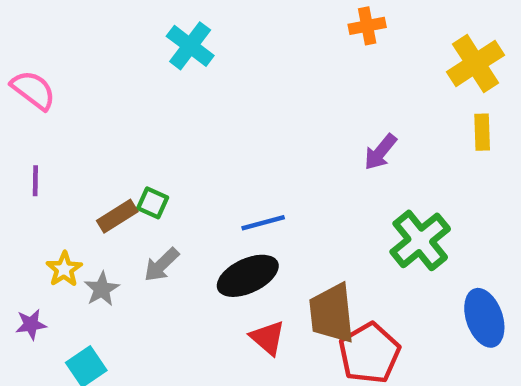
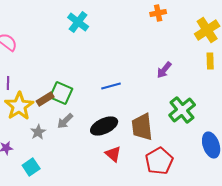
green square: (153, 203) -> (61, 93), size x1.6
blue line: (263, 223) -> (111, 86), moved
yellow star: (64, 269) -> (19, 106), moved, size x1.8
brown trapezoid: (332, 313) -> (142, 127), moved

